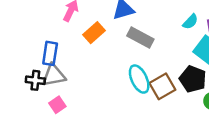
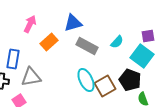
cyan semicircle: (190, 22) -> (117, 42), moved
gray triangle: (54, 75) -> (31, 77), moved

